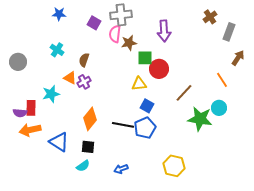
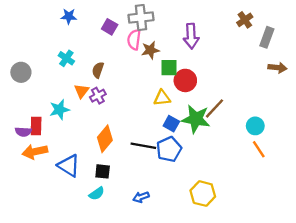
brown arrow: (238, 58) -> (277, 68), turned 63
orange triangle: (70, 78) -> (82, 91), turned 40
orange line: (222, 80) -> (259, 149), moved
green star: (200, 119) -> (196, 119), moved

